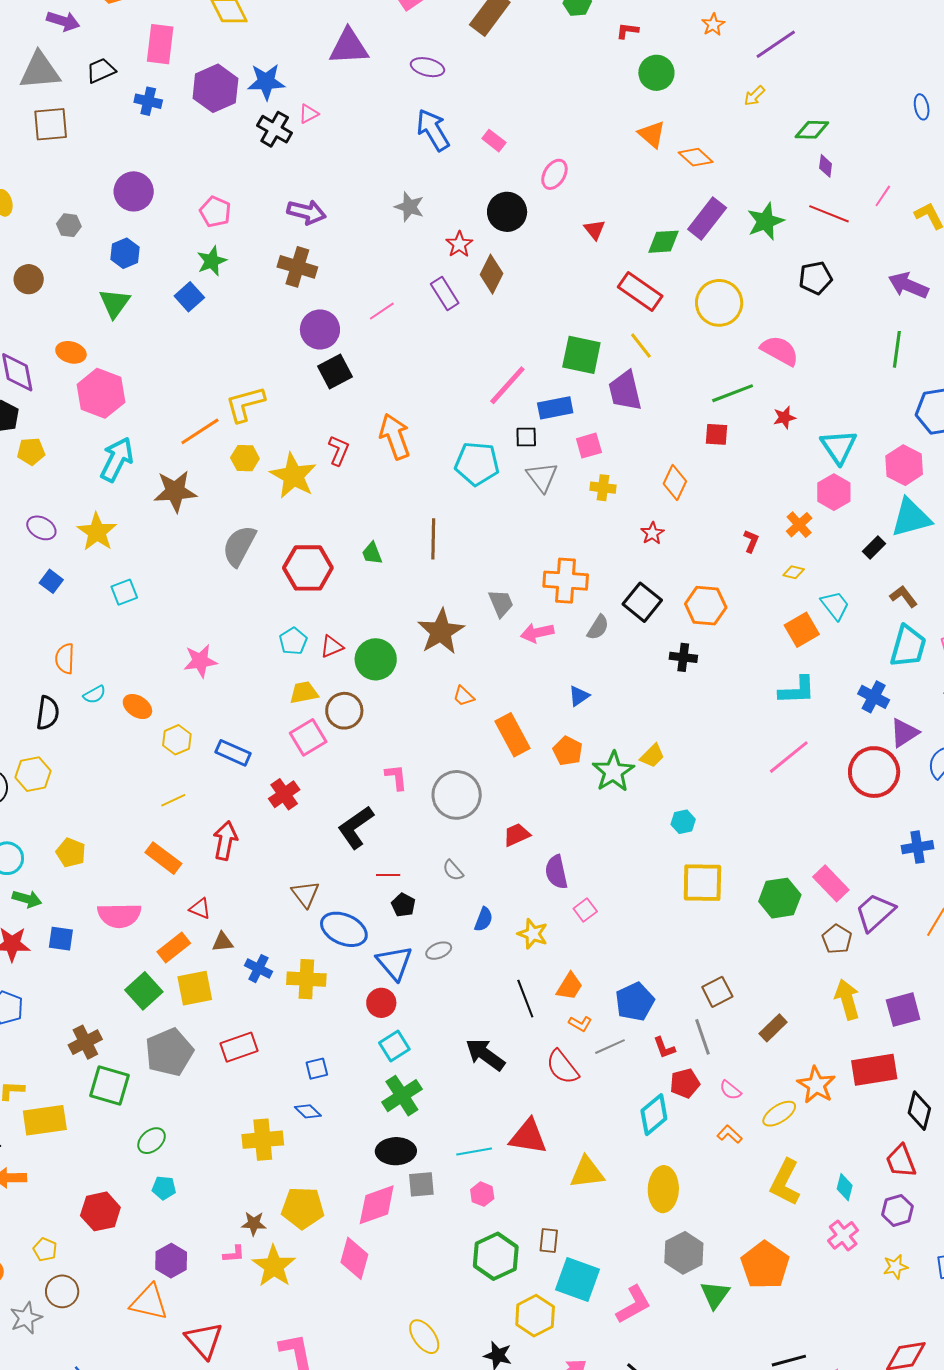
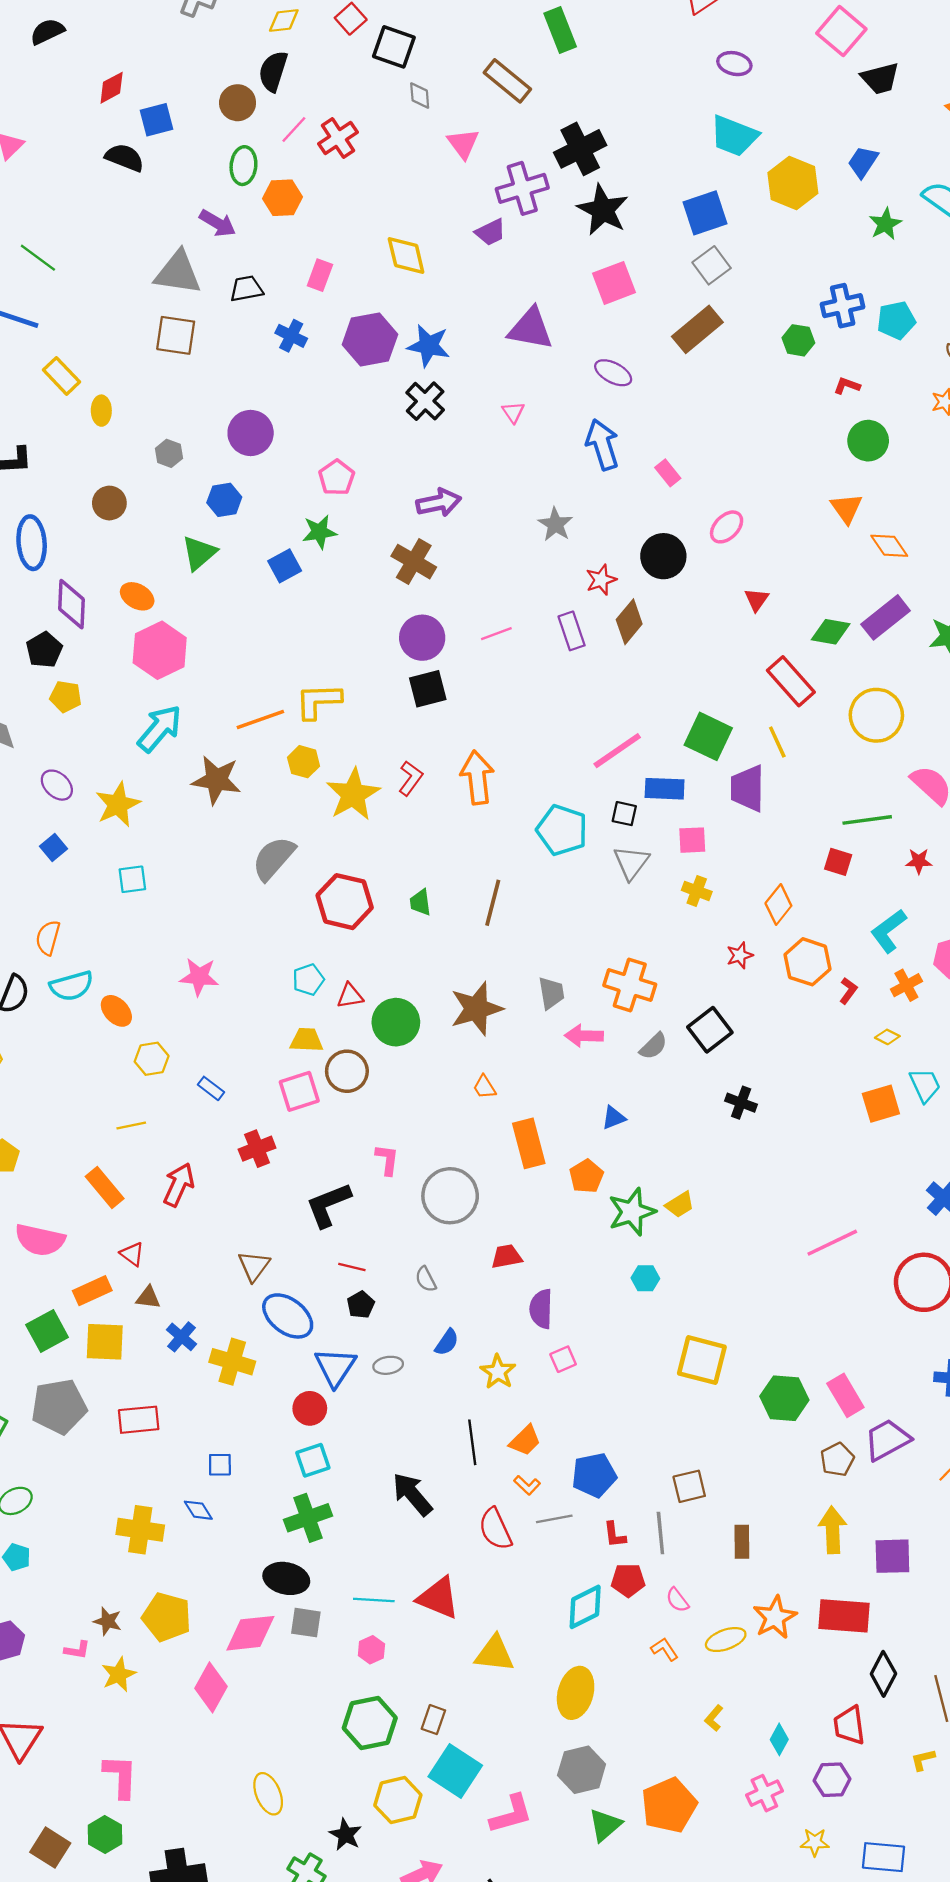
pink rectangle: (160, 44) -> (320, 275), size x0.7
pink triangle: (309, 114) -> (513, 412), moved, turned -50
purple arrow: (307, 212) -> (439, 503), turned -39
orange hexagon: (706, 606) -> (808, 962), moved
cyan L-shape: (797, 690) -> (889, 931), moved, turned 132
cyan semicircle: (94, 695) -> (71, 986), size x1.6
blue rectangle: (233, 753) -> (211, 1088), size x0.7
cyan hexagon: (683, 822) -> (645, 1278), moved
brown rectangle: (773, 1028) -> (742, 1542), turned -60
yellow L-shape: (785, 1182) -> (714, 1718), size x0.5
yellow star: (274, 1266) -> (119, 1674), size x0.7

